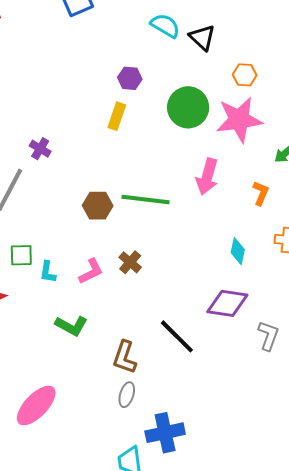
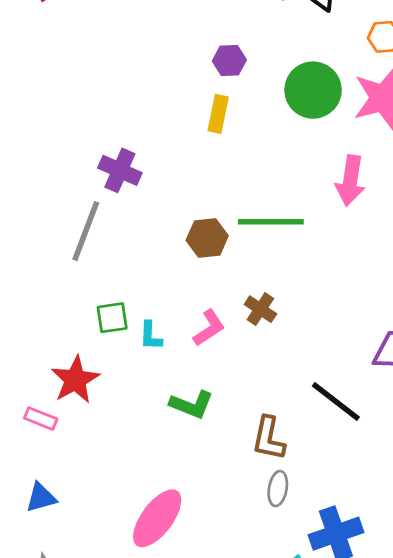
purple cross: (40, 149) -> (120, 170), size x1.4

